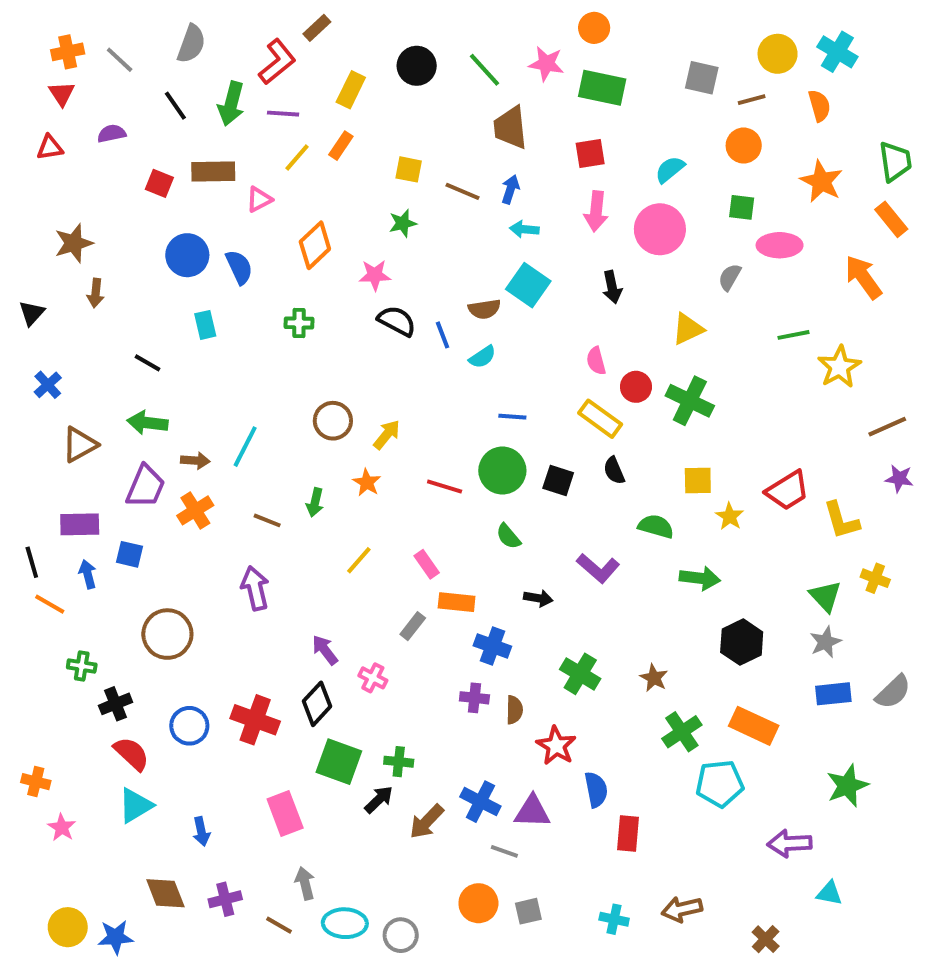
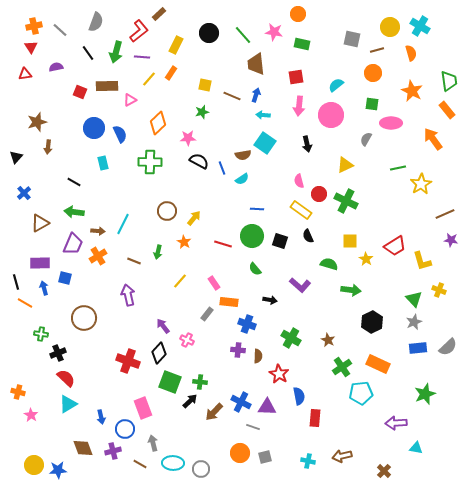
green rectangle: (602, 88) -> (302, 44), size x0.7
green cross: (299, 323) -> (150, 162), size x1.6
blue circle: (189, 726) -> (125, 429), moved

